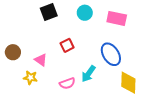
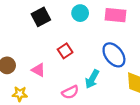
yellow star: (30, 78) -> (20, 94), moved

